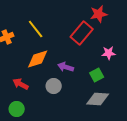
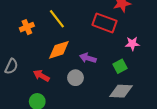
red rectangle: (82, 33) -> (104, 23), turned 70

